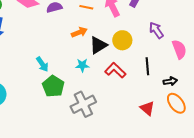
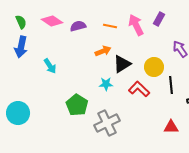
yellow circle: (122, 40) -> (154, 67), moved
cyan arrow: (42, 64) -> (50, 66), moved
red triangle: (147, 108) -> (171, 127), turned -42

